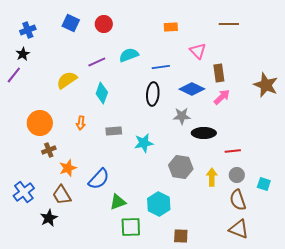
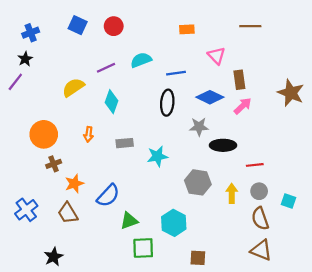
black star: (49, 218) -> (54, 257), moved

